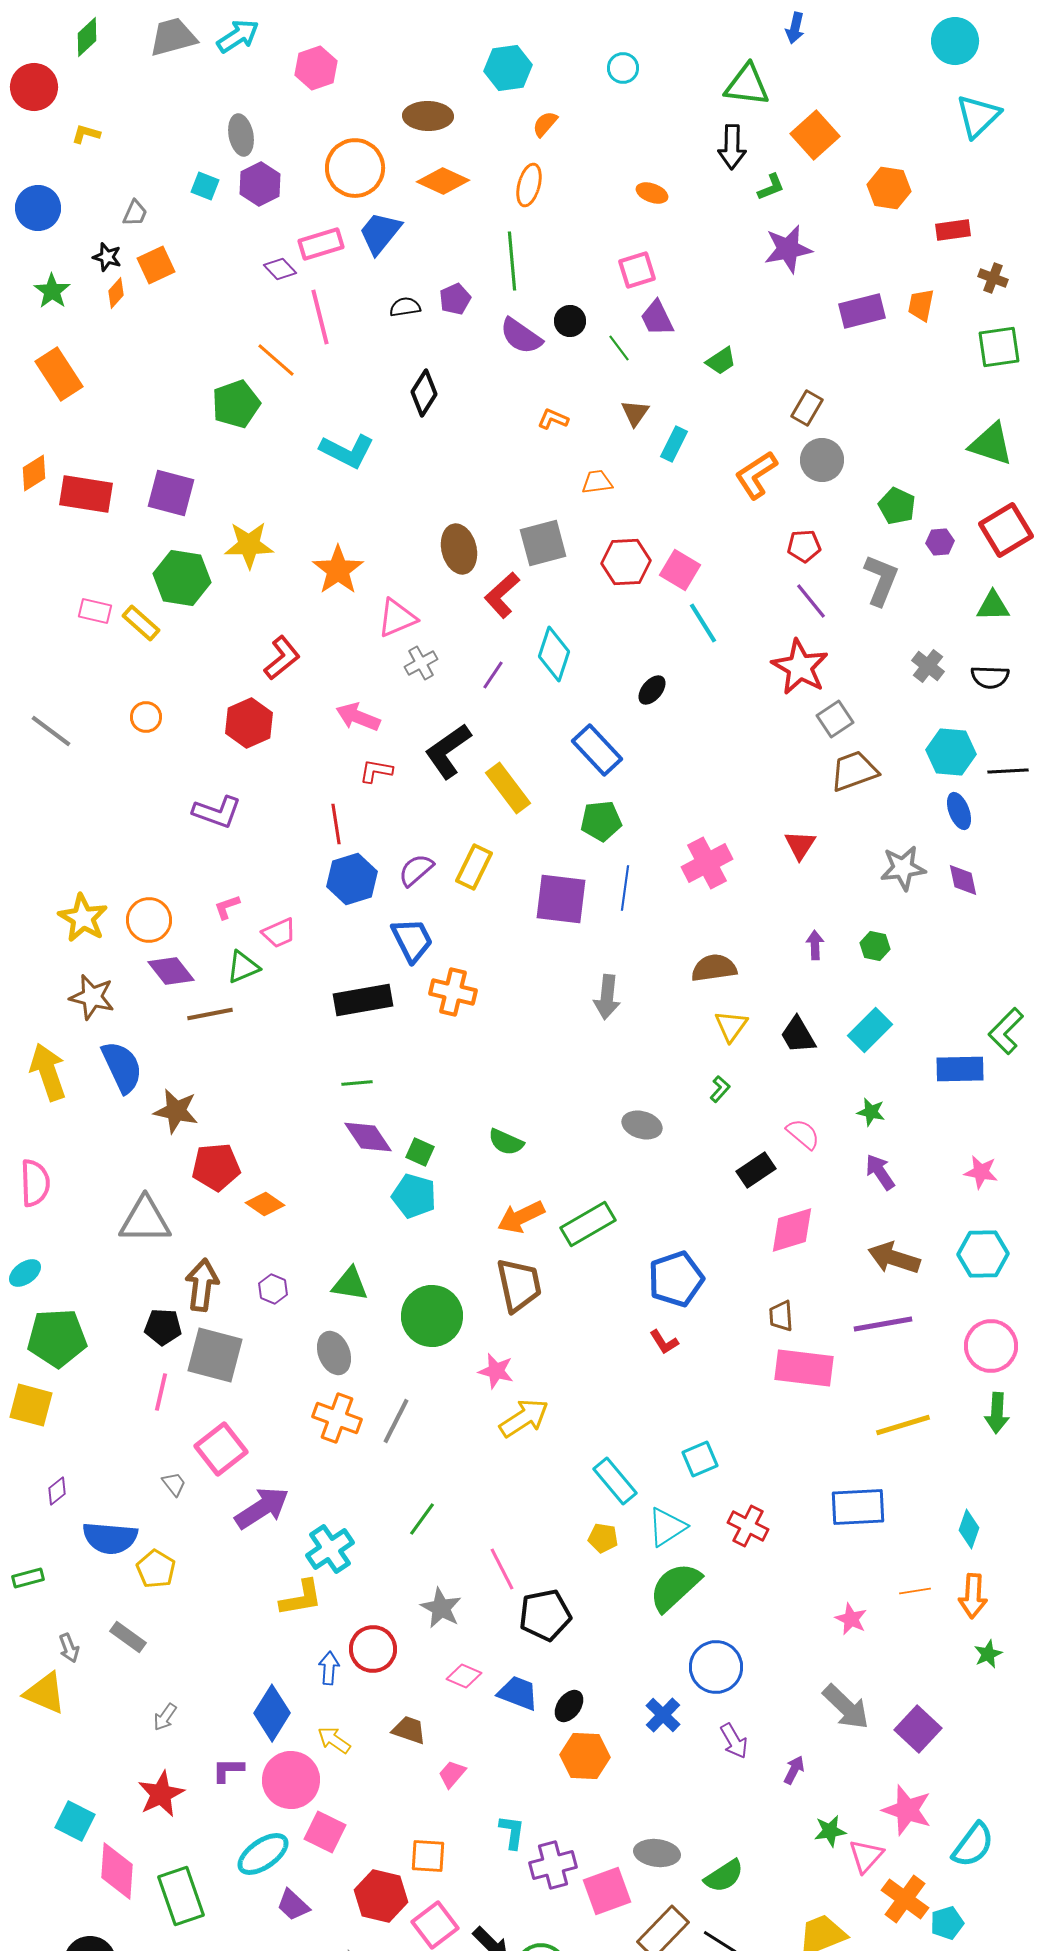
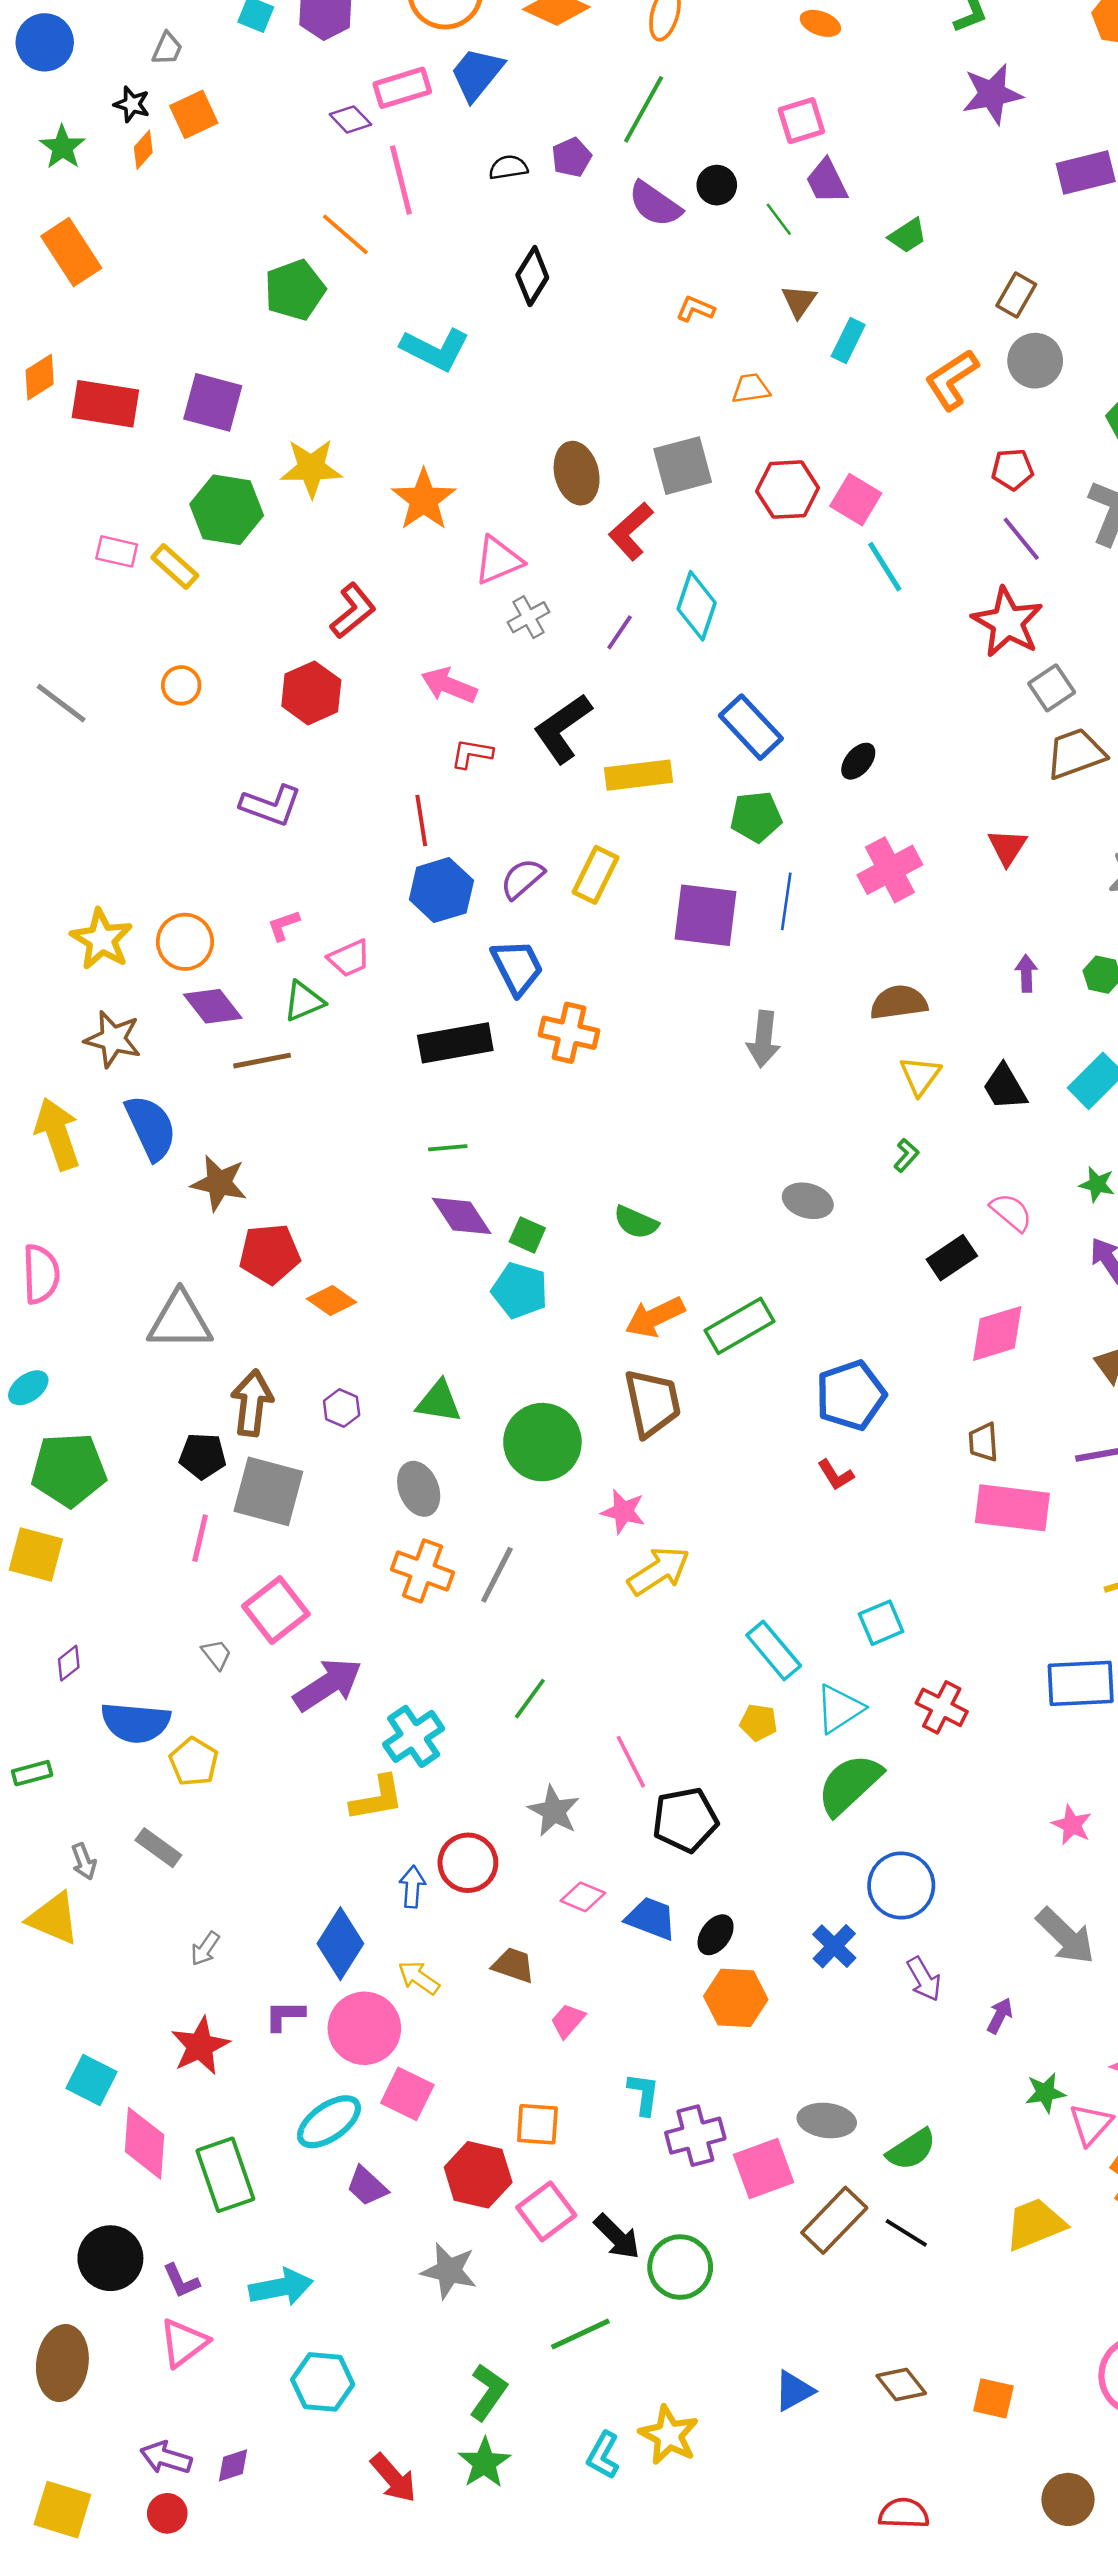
green line: (512, 261) -> (644, 109), turned 34
black ellipse: (652, 690) -> (858, 761), moved
yellow rectangle: (508, 788) -> (638, 775), turned -60

